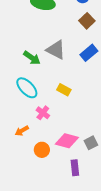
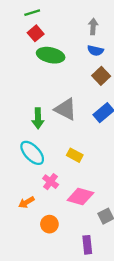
green arrow: (32, 58) -> (38, 118), turned 54
pink diamond: (67, 141) -> (80, 197), moved

